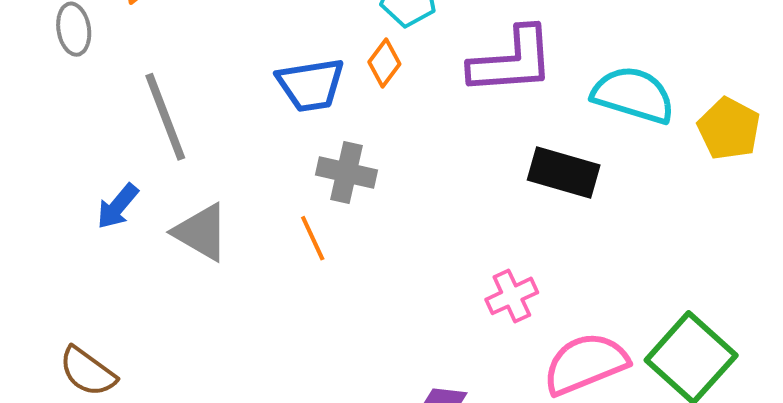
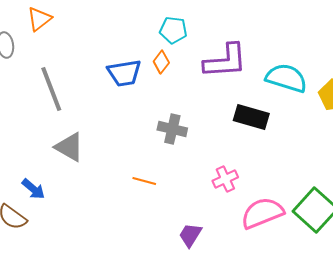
gray cross: (347, 173) -> (172, 129), moved
blue arrow: (117, 206) -> (33, 189), moved, turned -90
orange line: (313, 238) -> (144, 181), moved, turned -50

